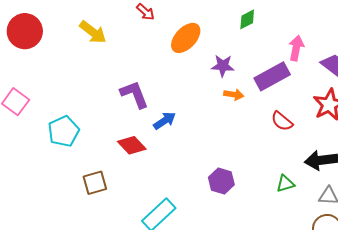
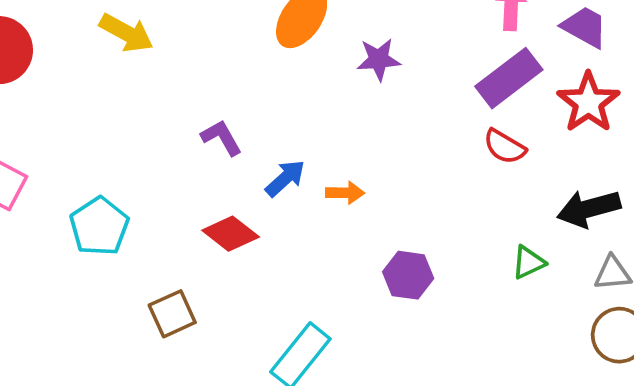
purple rectangle: (272, 76) -> (509, 78), moved
purple L-shape: (134, 94) -> (221, 138), size x0.7
orange arrow: (234, 95) -> (345, 193), moved

